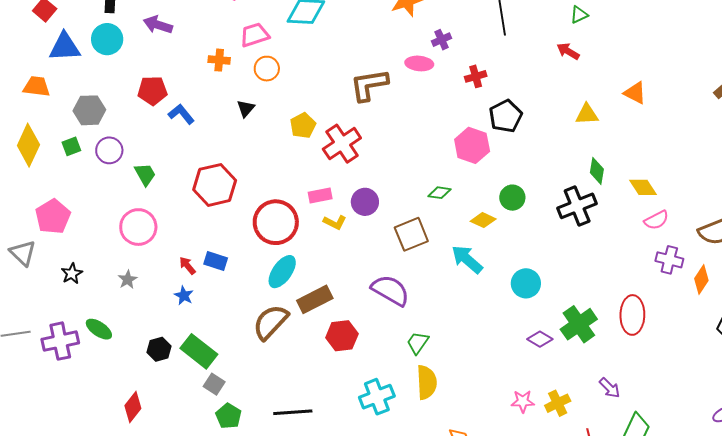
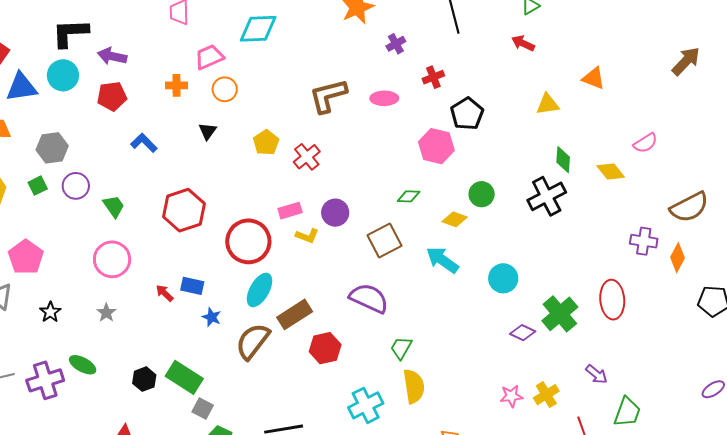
pink ellipse: (419, 63) -> (384, 98), moved
red pentagon: (152, 91) -> (112, 96), moved
red cross: (342, 144) -> (307, 157), size x0.7
pink semicircle: (656, 220) -> (645, 143), moved
blue star: (184, 295) -> (212, 317), moved

